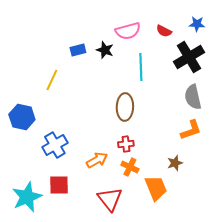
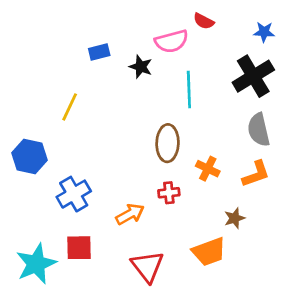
red semicircle: (164, 31) -> (204, 21), moved
blue rectangle: (78, 50) -> (99, 52), moved
orange cross: (130, 167) -> (208, 169), moved
orange trapezoid: (156, 188) -> (209, 252), turned 92

